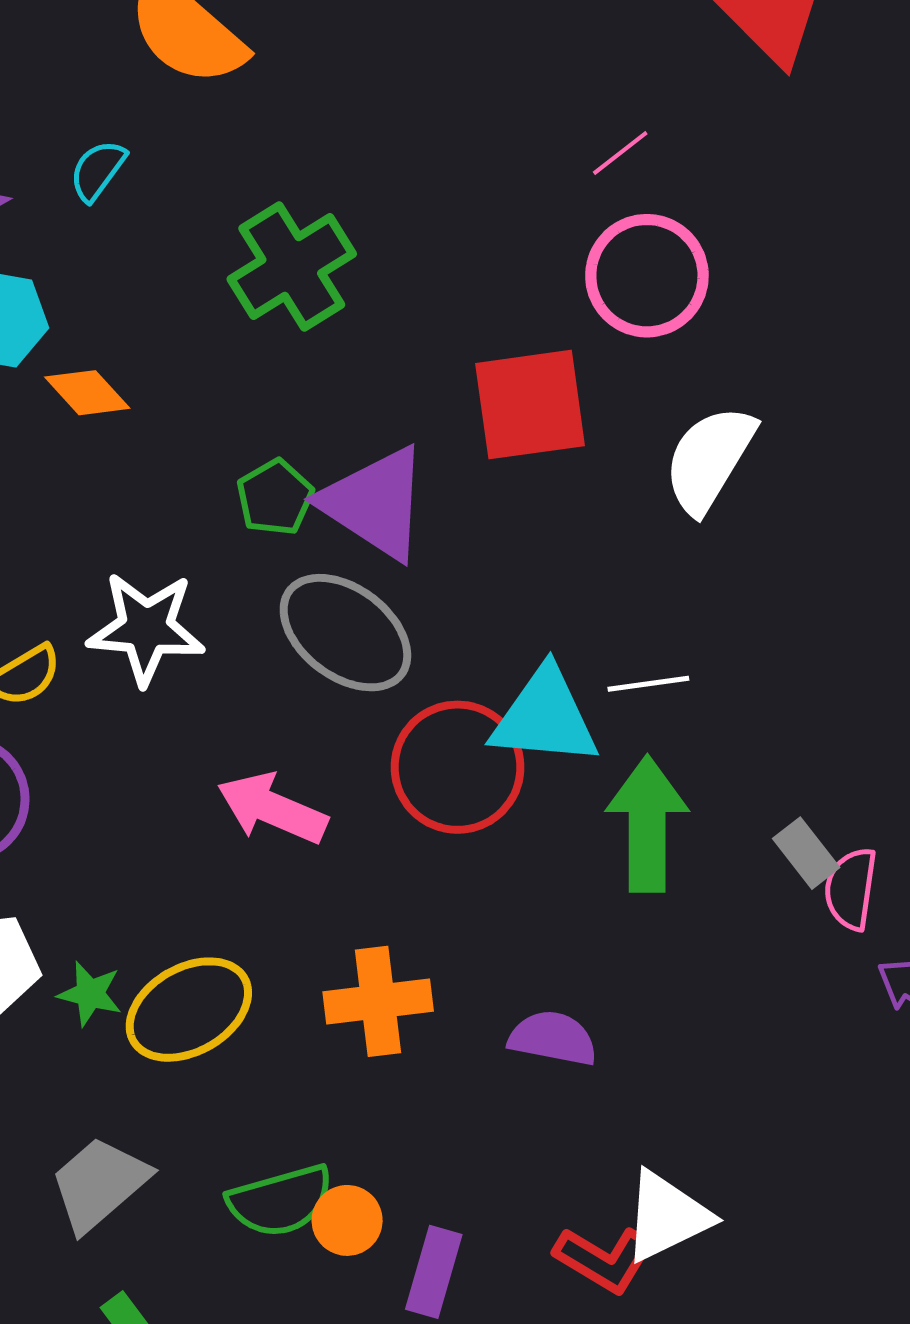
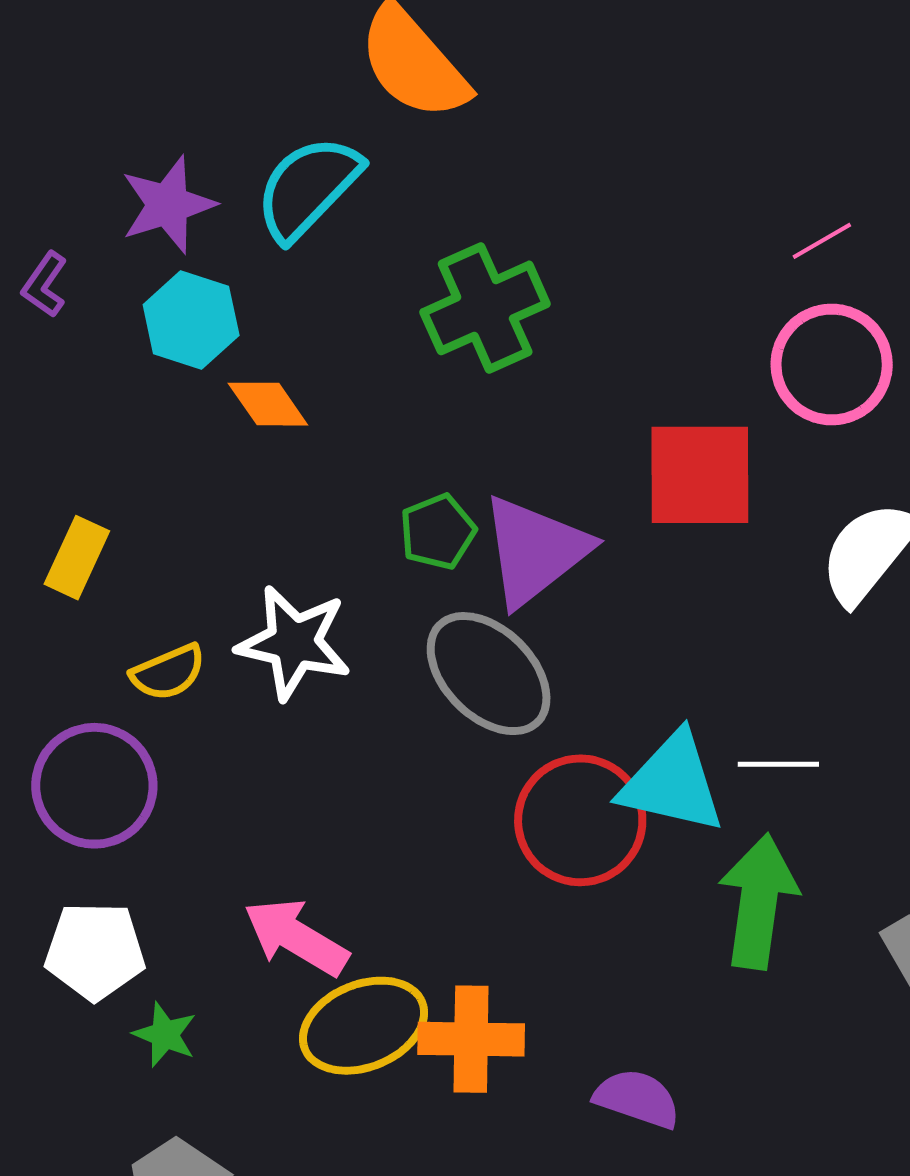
cyan semicircle: (98, 170) -> (308, 188), size x1.8
purple triangle: (375, 503) -> (535, 551), turned 41
pink arrow: (272, 808) -> (296, 937), moved
green star: (90, 994) -> (165, 1035), moved
yellow ellipse: (189, 1010) -> (364, 1026), moved

